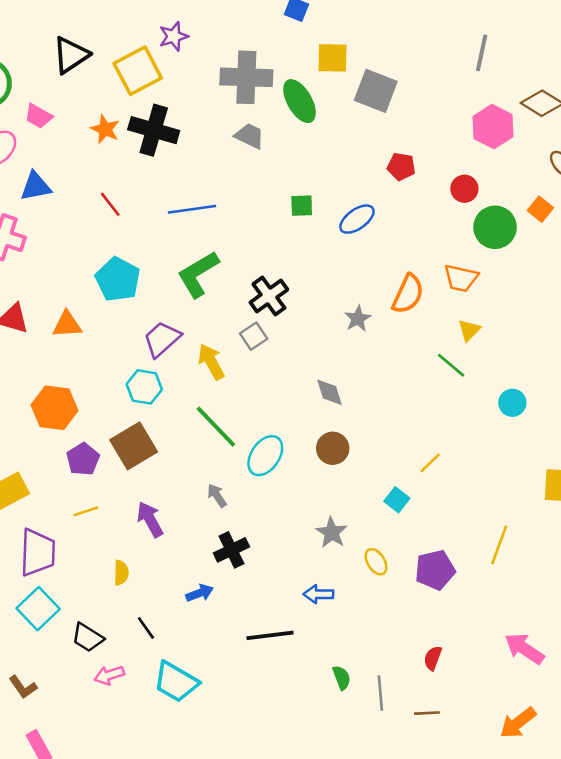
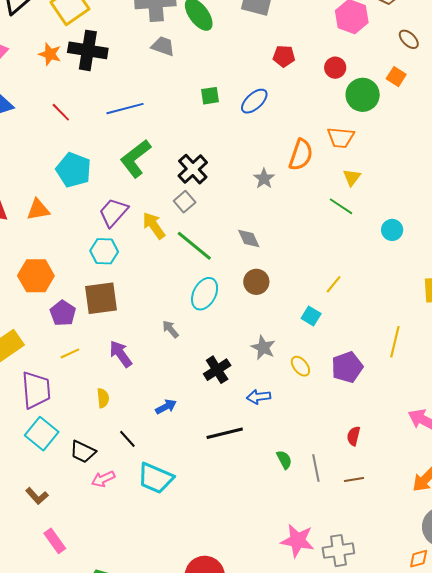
green line: (216, 427) -> (194, 246), moved
brown square: (134, 446) -> (101, 298), turned 30
black cross: (231, 550) -> (217, 370), moved

